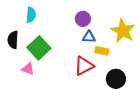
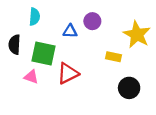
blue triangle: (89, 37) -> (70, 31), moved
green square: (39, 48) -> (43, 53), turned -35
red triangle: (84, 66) -> (68, 73), moved

